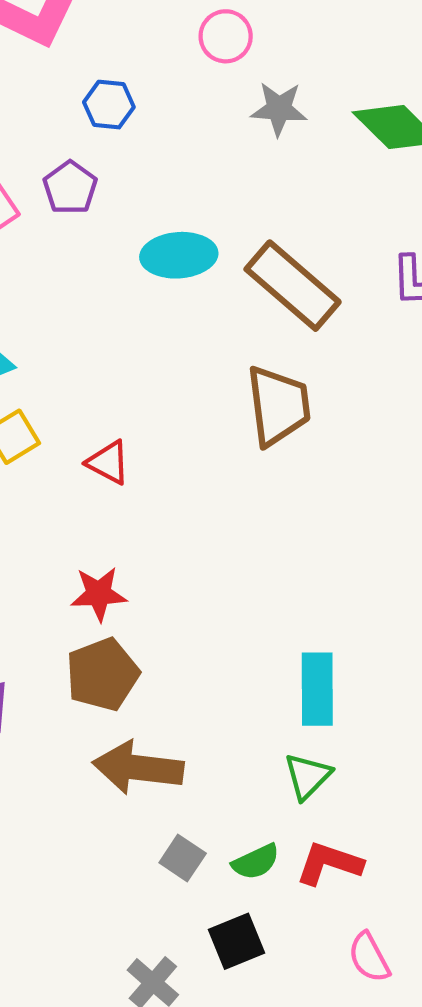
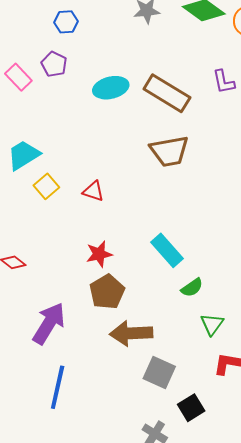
brown trapezoid: (278, 406) -> (169, 151), turned 96
cyan rectangle: (317, 689) -> (167, 250), moved, turned -32
gray square: (183, 858) -> (159, 373), size x1.5
green semicircle: (256, 862) -> (192, 288), moved

